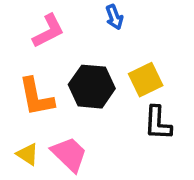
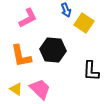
yellow square: (146, 80) -> (84, 23), moved, turned -30

